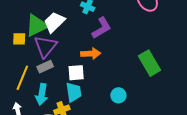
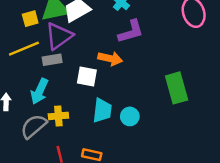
yellow square: (19, 39) -> (30, 19), turned -32
yellow line: (22, 78) -> (24, 49), moved, turned 30
cyan trapezoid: (74, 92) -> (102, 110), moved

